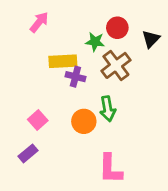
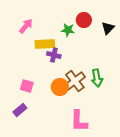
pink arrow: (39, 22) -> (26, 26), moved
brown cross: (116, 65) -> (75, 81), moved
green arrow: (108, 109) -> (97, 78), moved
pink square: (38, 120) -> (27, 86), turned -32

